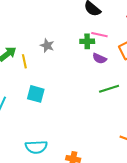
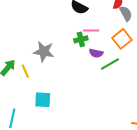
gray star: (47, 46) -> (44, 52), size x1.5
green line: (109, 89) -> (110, 64), moved

